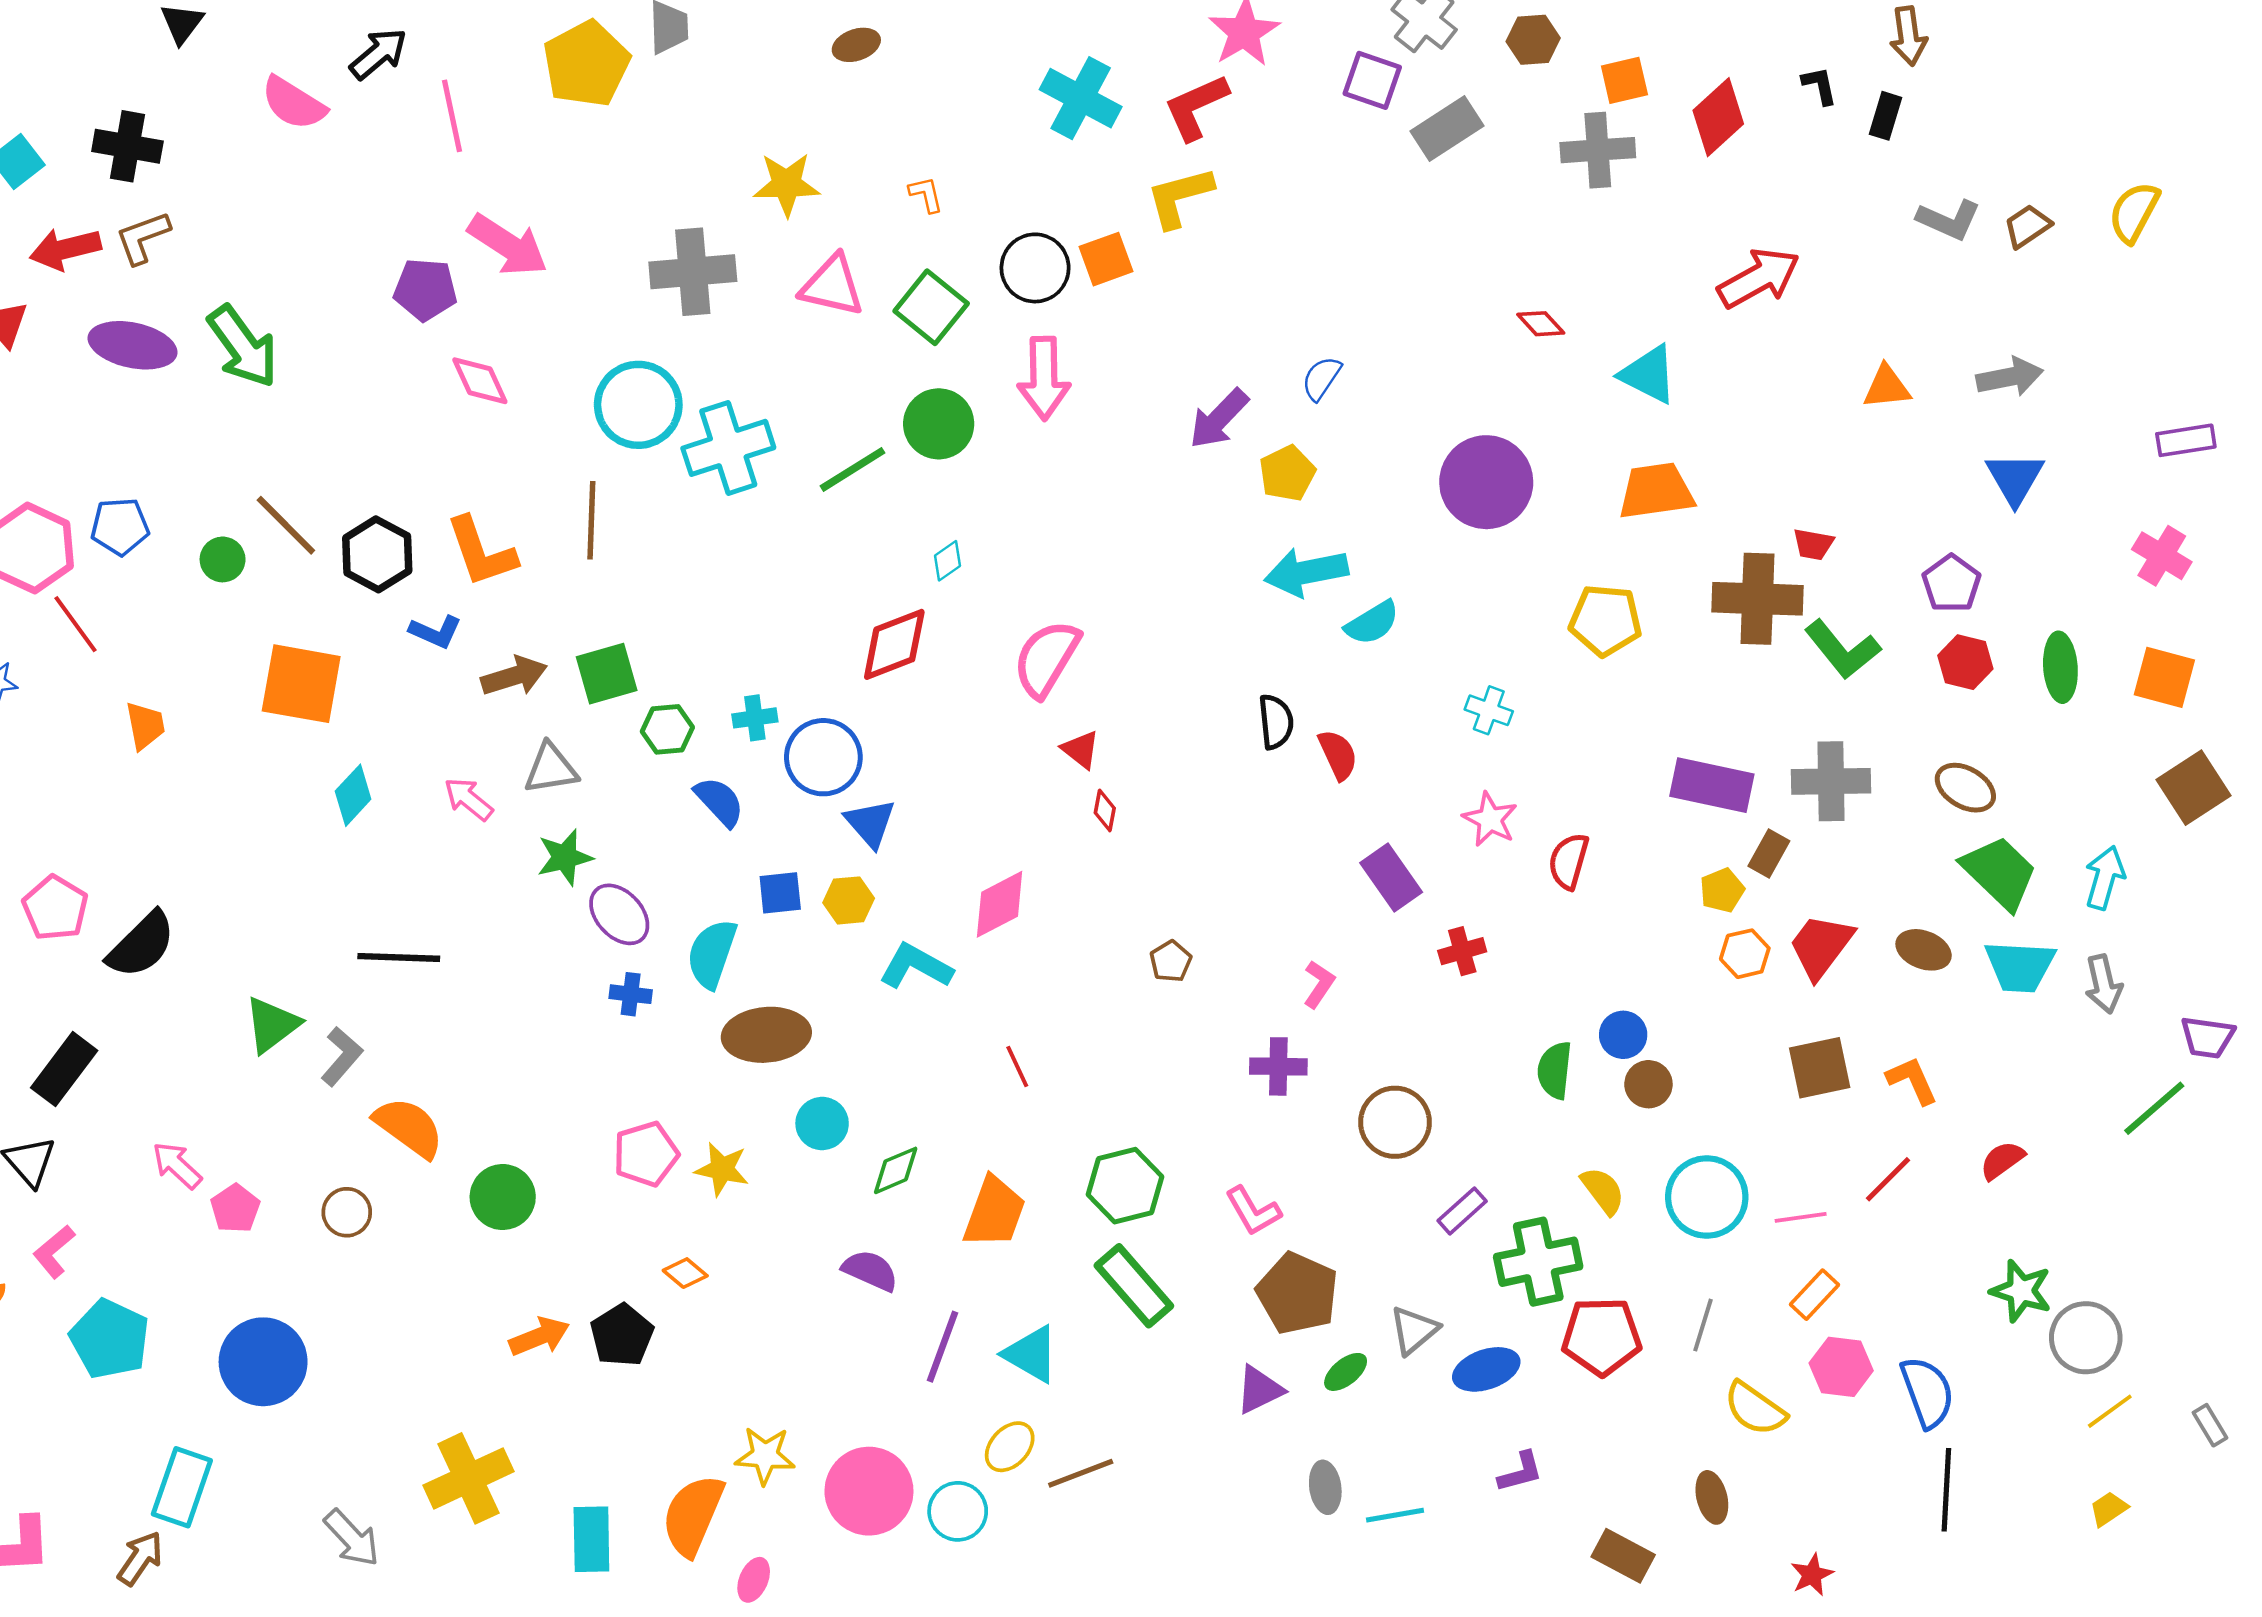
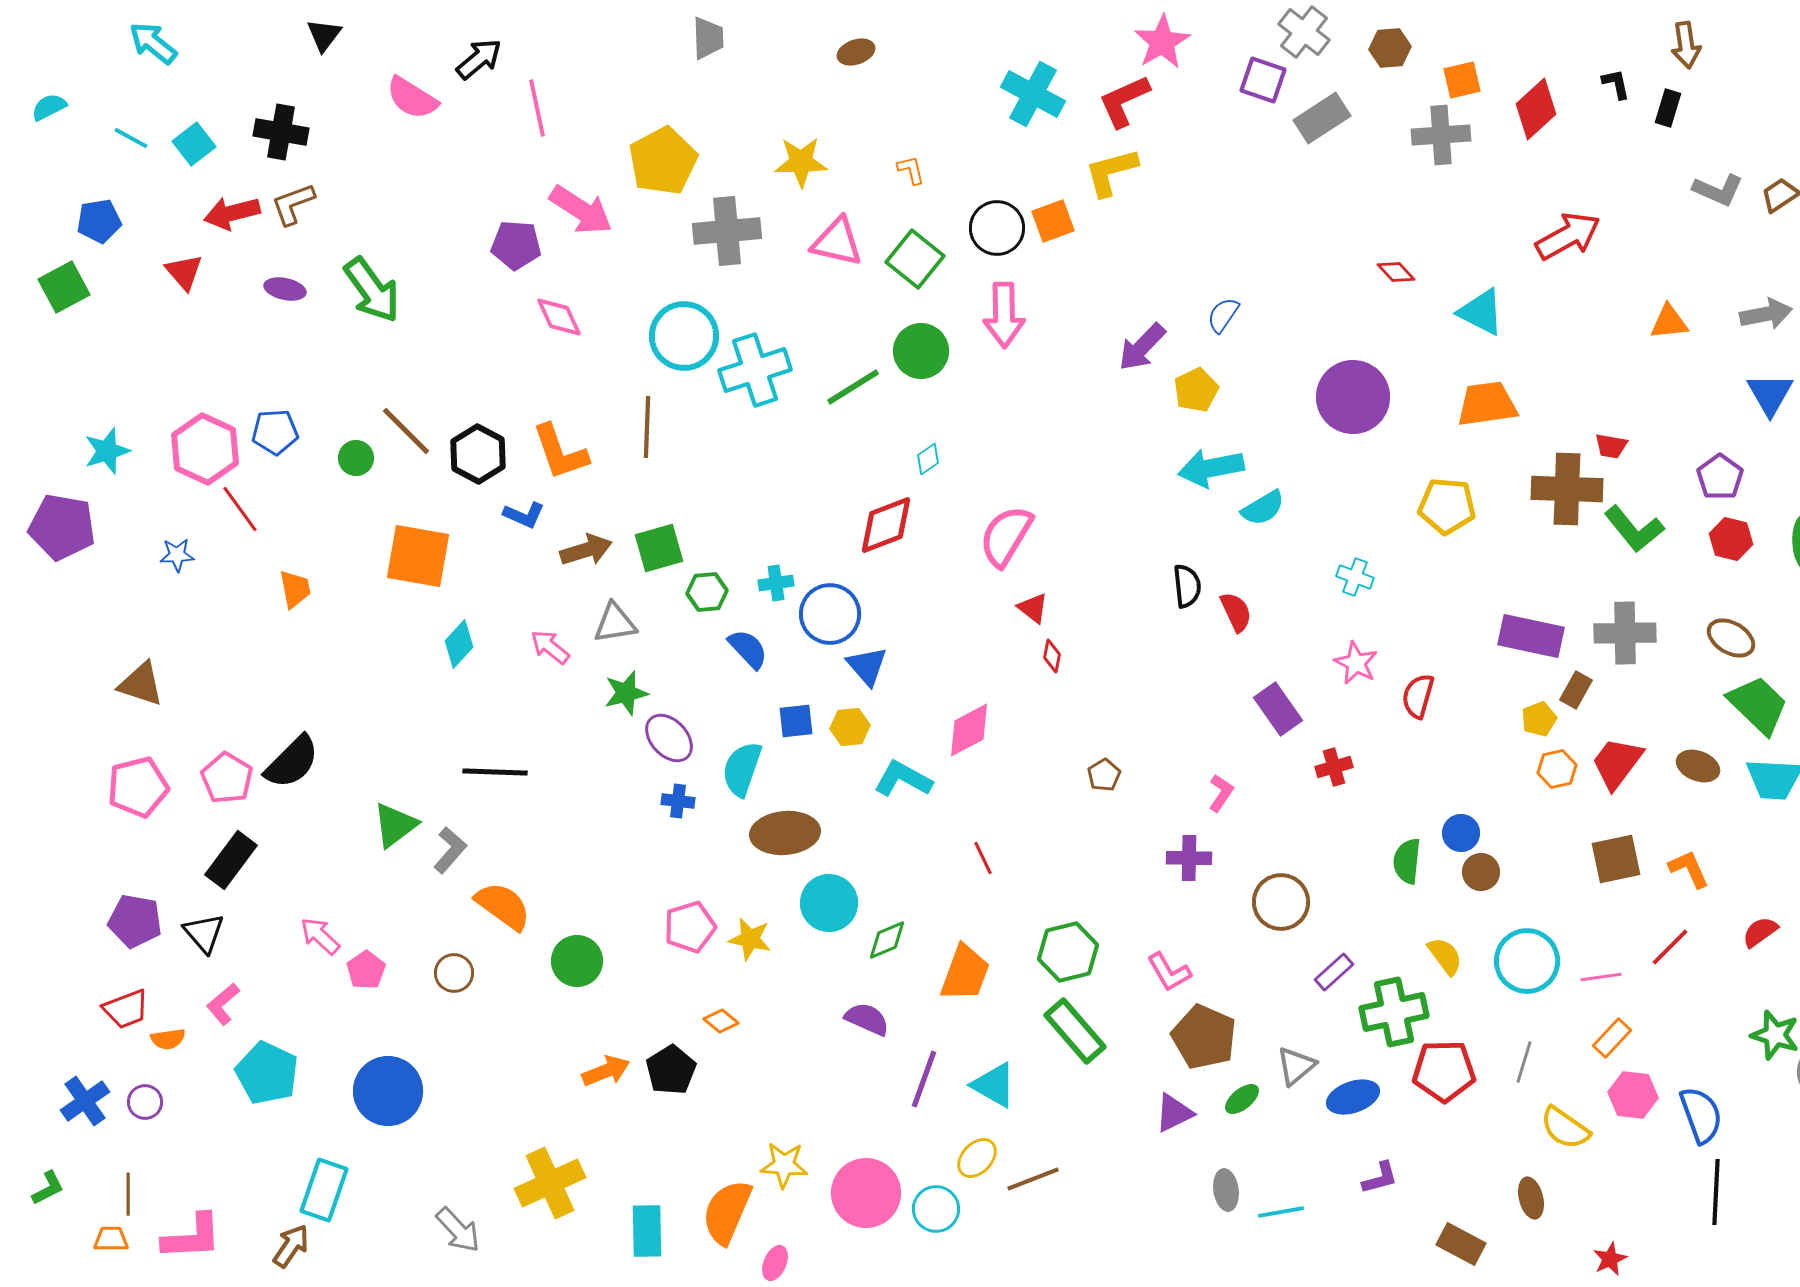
yellow pentagon: (586, 64) -> (663, 161), moved
purple ellipse: (133, 345) -> (285, 289), size x0.6
pink pentagon: (55, 908) -> (227, 778), moved
cyan circle: (822, 1124) -> (829, 903), size x1.4

